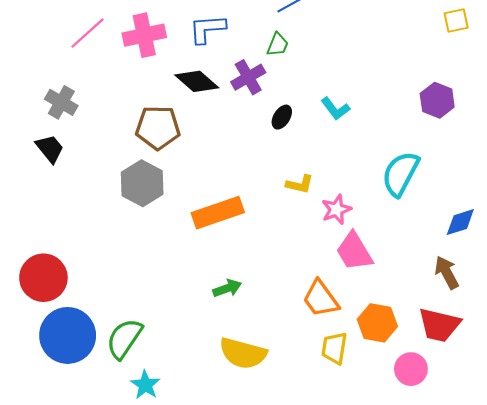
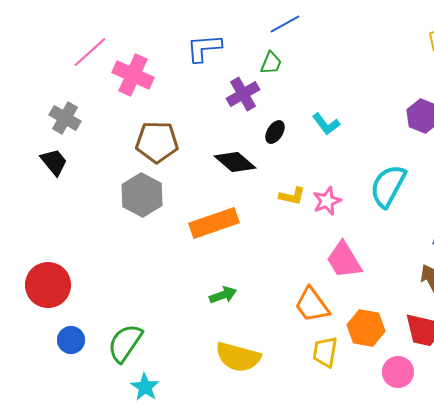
pink cross: (144, 35) -> (133, 75), moved, turned 36
black diamond: (197, 81) -> (235, 162), moved
pink star: (336, 209) -> (327, 201), moved
blue circle: (68, 335) -> (71, 340), size x0.5

